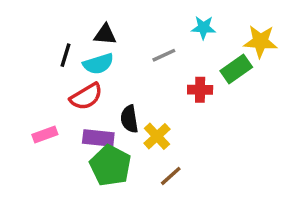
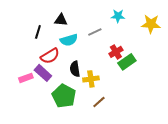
cyan semicircle: (98, 64) -> (69, 40), moved
green rectangle: (236, 69) -> (127, 62), moved
red cross: (200, 90) -> (116, 52), turned -32
yellow cross: (157, 136) -> (91, 79), turned 35
purple rectangle: (98, 138) -> (43, 73), moved, turned 36

